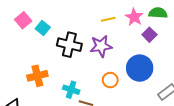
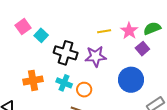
green semicircle: (158, 13) -> (152, 28), turned -30
orange circle: (110, 80) -> (84, 90), moved
cyan cross: (71, 90) -> (64, 83), moved

